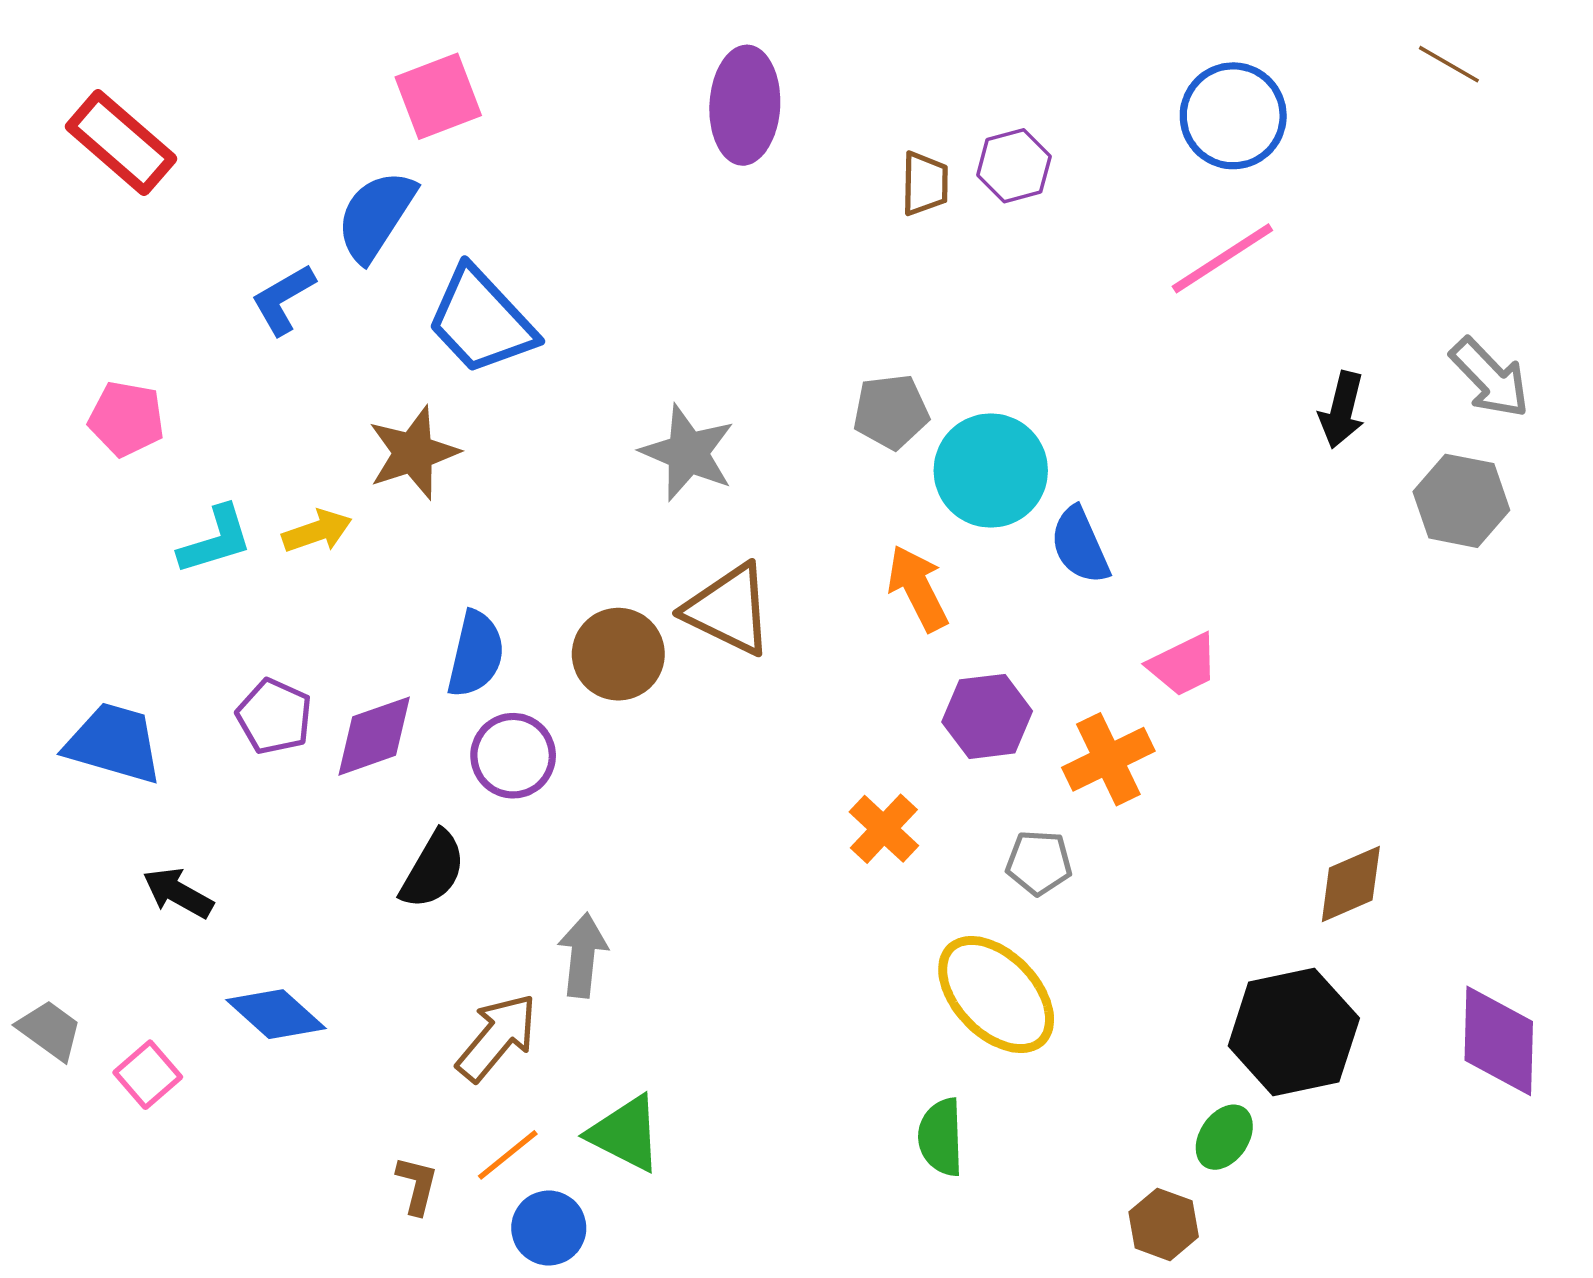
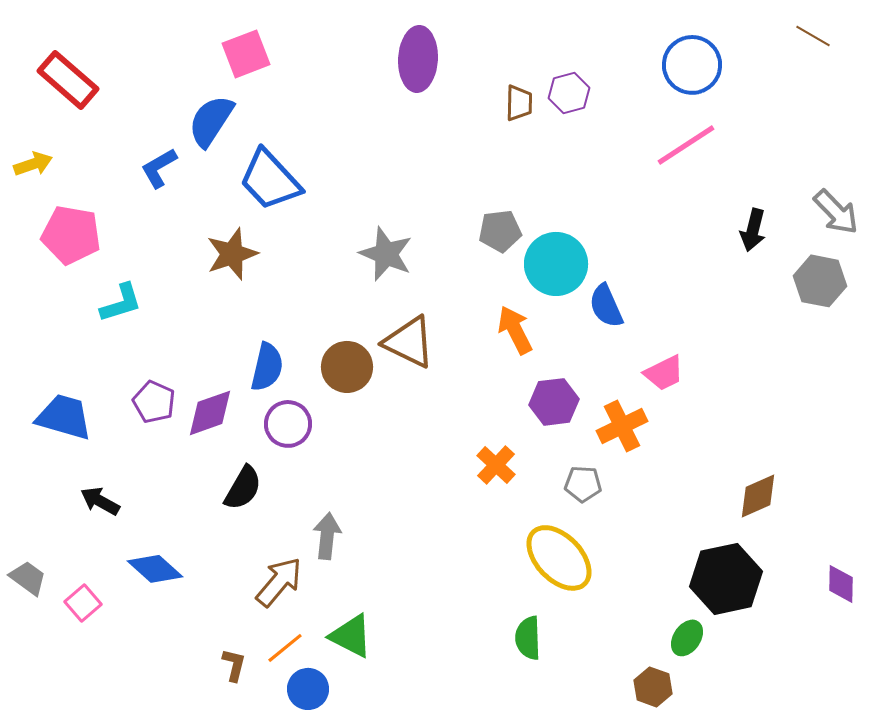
pink pentagon: (126, 419) -> (71, 235), size x1.4
yellow arrow: (317, 531) -> (33, 164), moved
purple diamond: (1499, 1041) -> (841, 584), size x0.6

